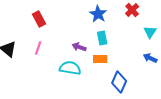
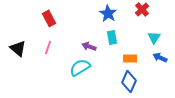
cyan triangle: (150, 32) -> (154, 37), moved
orange rectangle: (100, 59) -> (130, 58), moved
cyan semicircle: (70, 68) -> (80, 67), turned -40

